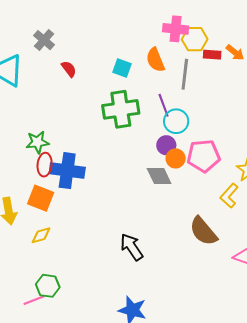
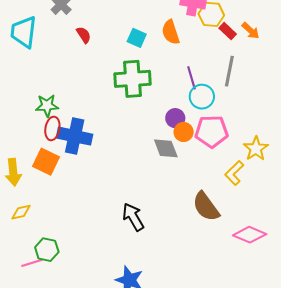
red rectangle: (212, 55) -> (228, 31), turned 36
gray line: (185, 74) -> (229, 71), moved
purple line: (164, 105) -> (191, 78), moved
cyan circle: (176, 121) -> (202, 97), moved
yellow diamond: (41, 235) -> (21, 212), moved

